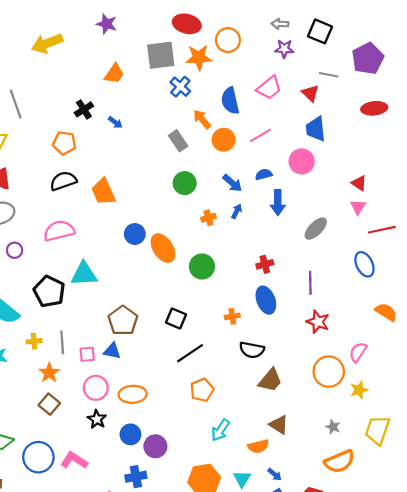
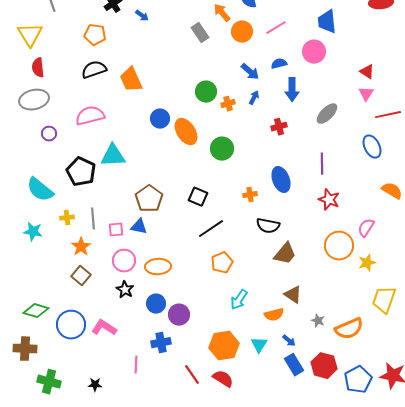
green circle: (185, 183) -> (206, 92), moved
red cross: (265, 264) -> (279, 127), moved
gray star: (333, 427) -> (318, 321), moved

